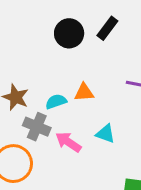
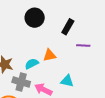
black rectangle: (107, 28) -> (68, 27), moved

